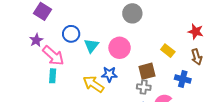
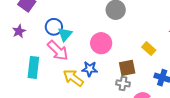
cyan triangle: (91, 46) -> (65, 34), moved
pink arrow: (53, 56) -> (58, 51), moved
cyan rectangle: (53, 76) -> (33, 67), size x1.5

